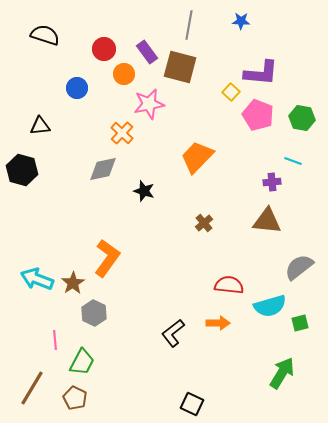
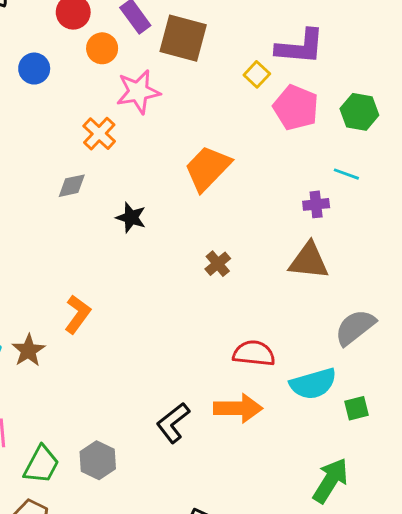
gray diamond: (103, 169) -> (72, 186), size x0.7
orange L-shape: (107, 258) -> (78, 314), size x0.7
gray hexagon: (94, 313) -> (98, 460), moved
orange arrow: (218, 323) -> (238, 408), size x1.4

